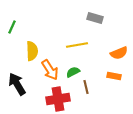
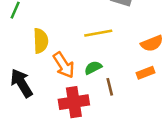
orange rectangle: (114, 76) -> (146, 73), turned -32

